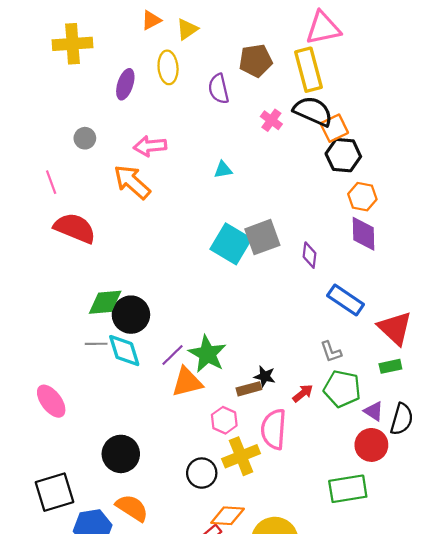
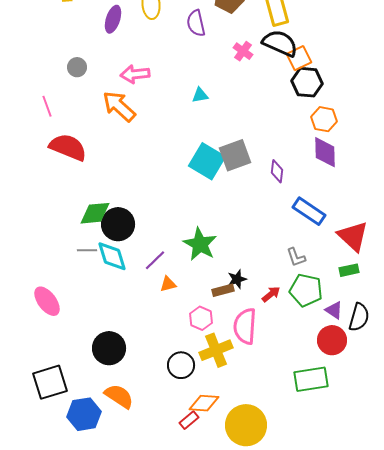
green star: (207, 354) -> (200, 244), moved
black star: (265, 376) -> (237, 279), turned -30
orange triangle: (187, 382) -> (168, 284), size x0.6

